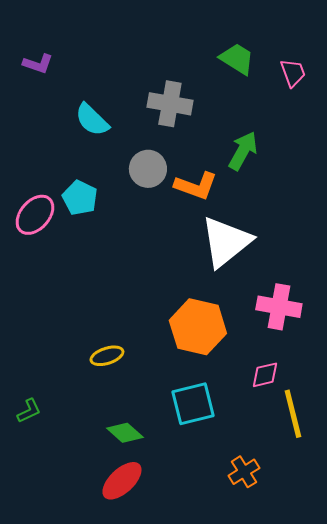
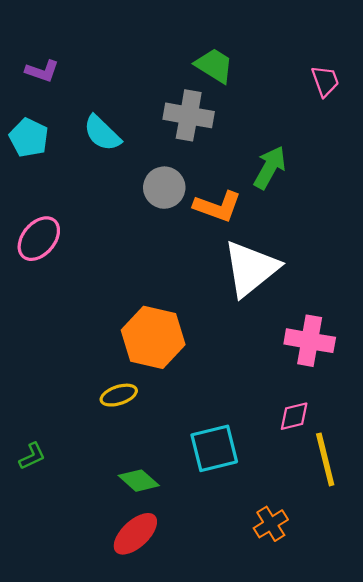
green trapezoid: (237, 59) -> (214, 65), moved
cyan pentagon: (80, 198) -> (29, 138), moved
orange hexagon: (198, 327) -> (153, 337), moved

